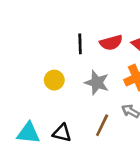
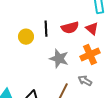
yellow circle: (54, 80) -> (26, 37), moved

